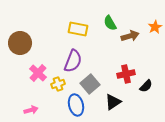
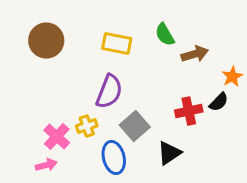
orange star: (155, 27) -> (232, 77), moved
brown circle: (20, 43) -> (46, 41), moved
pink cross: (38, 73) -> (57, 136), moved
black semicircle: (146, 86) -> (219, 102), moved

